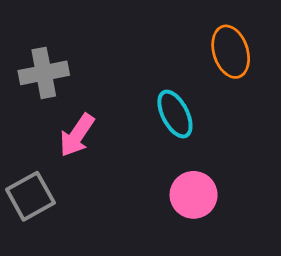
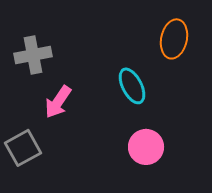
orange ellipse: (231, 52) -> (174, 39), turned 30

